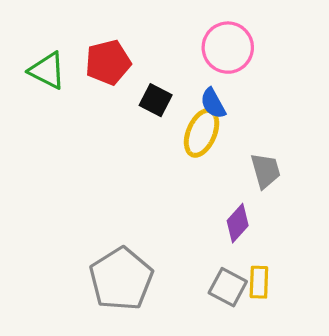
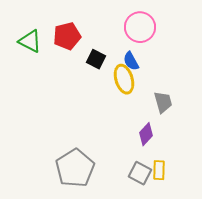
yellow ellipse: (202, 133) -> (124, 79), turned -40

